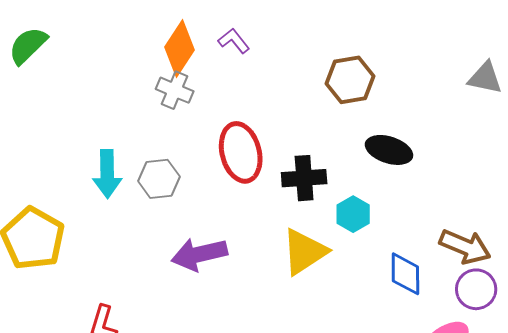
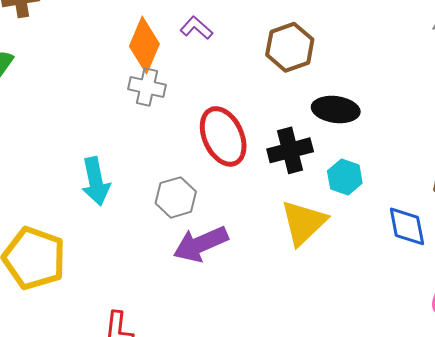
brown hexagon: (350, 80) -> (290, 47), moved
black ellipse: (389, 150) -> (336, 109), moved
gray hexagon: (159, 179) -> (176, 197), moved

